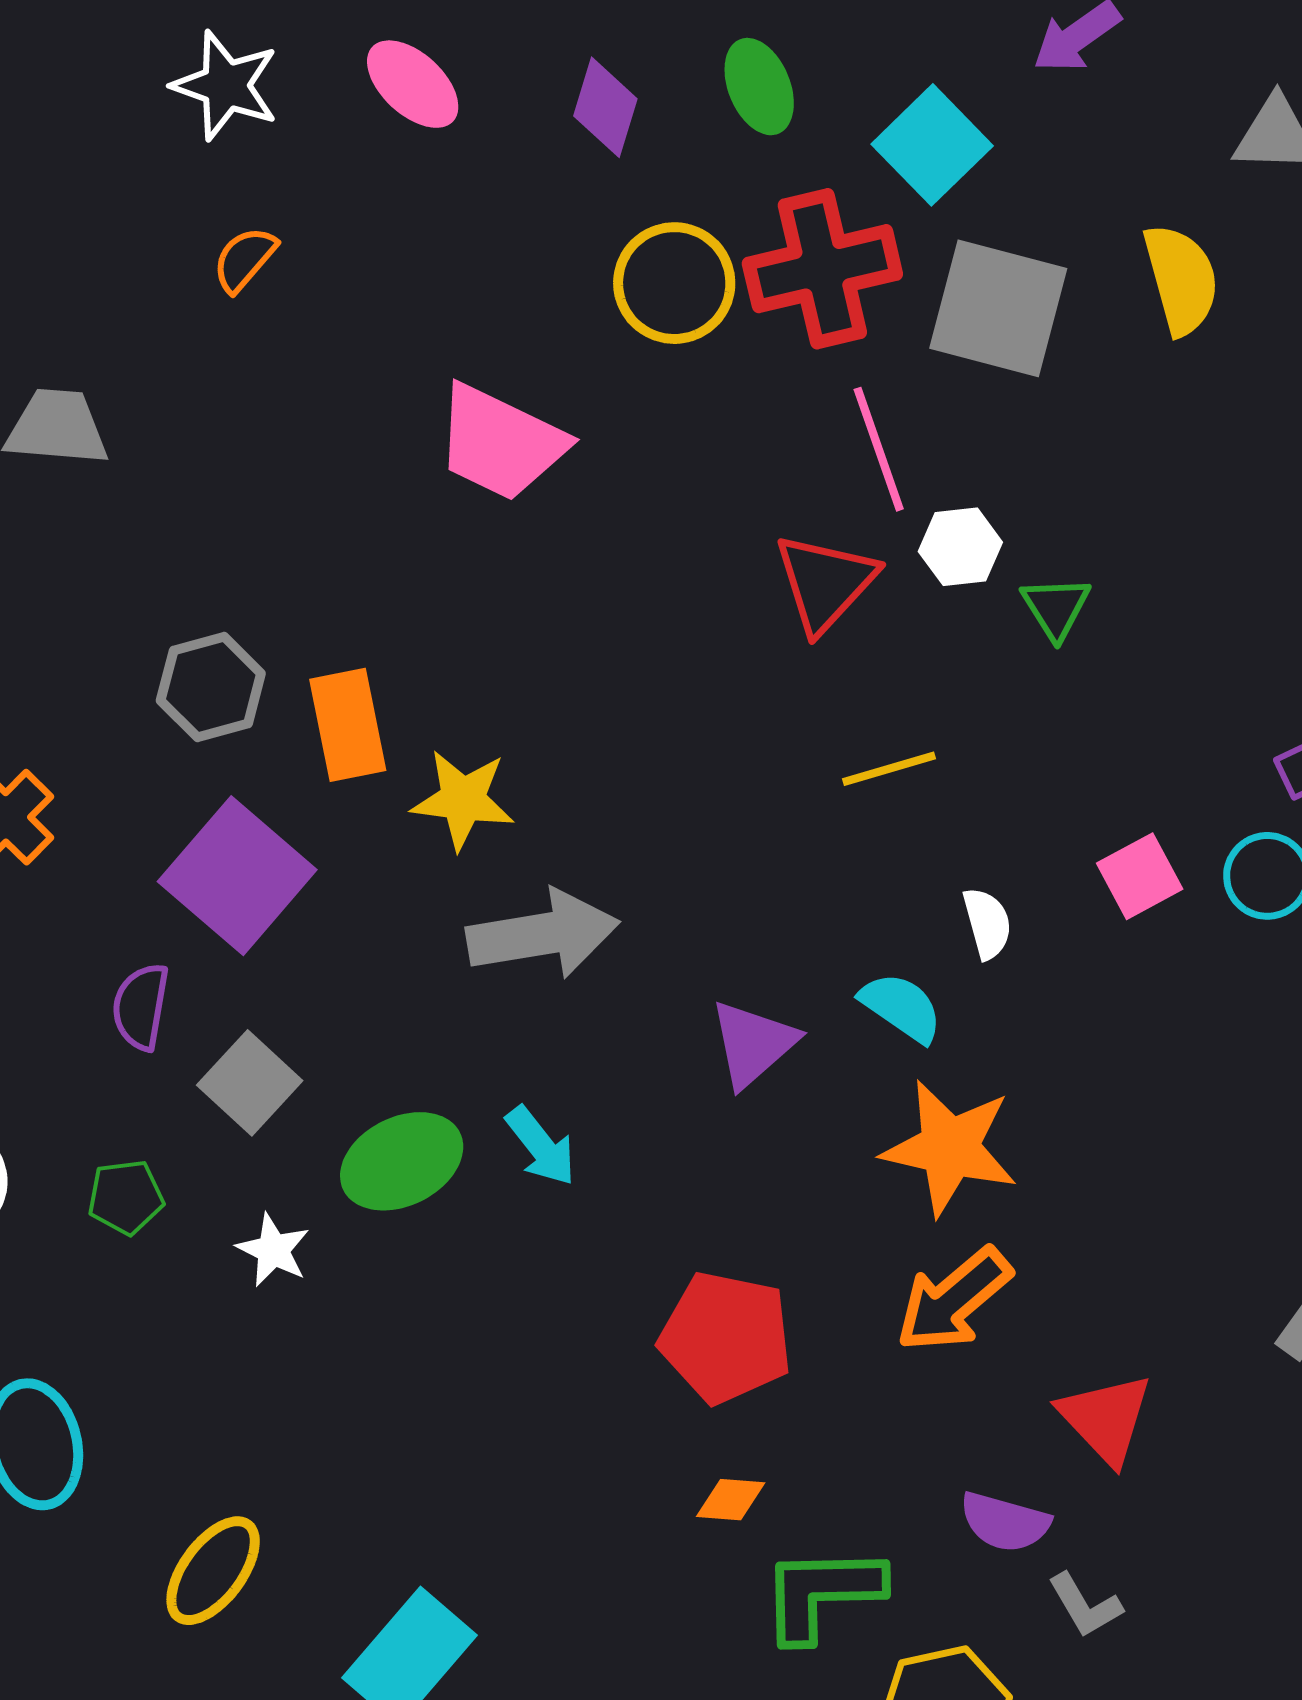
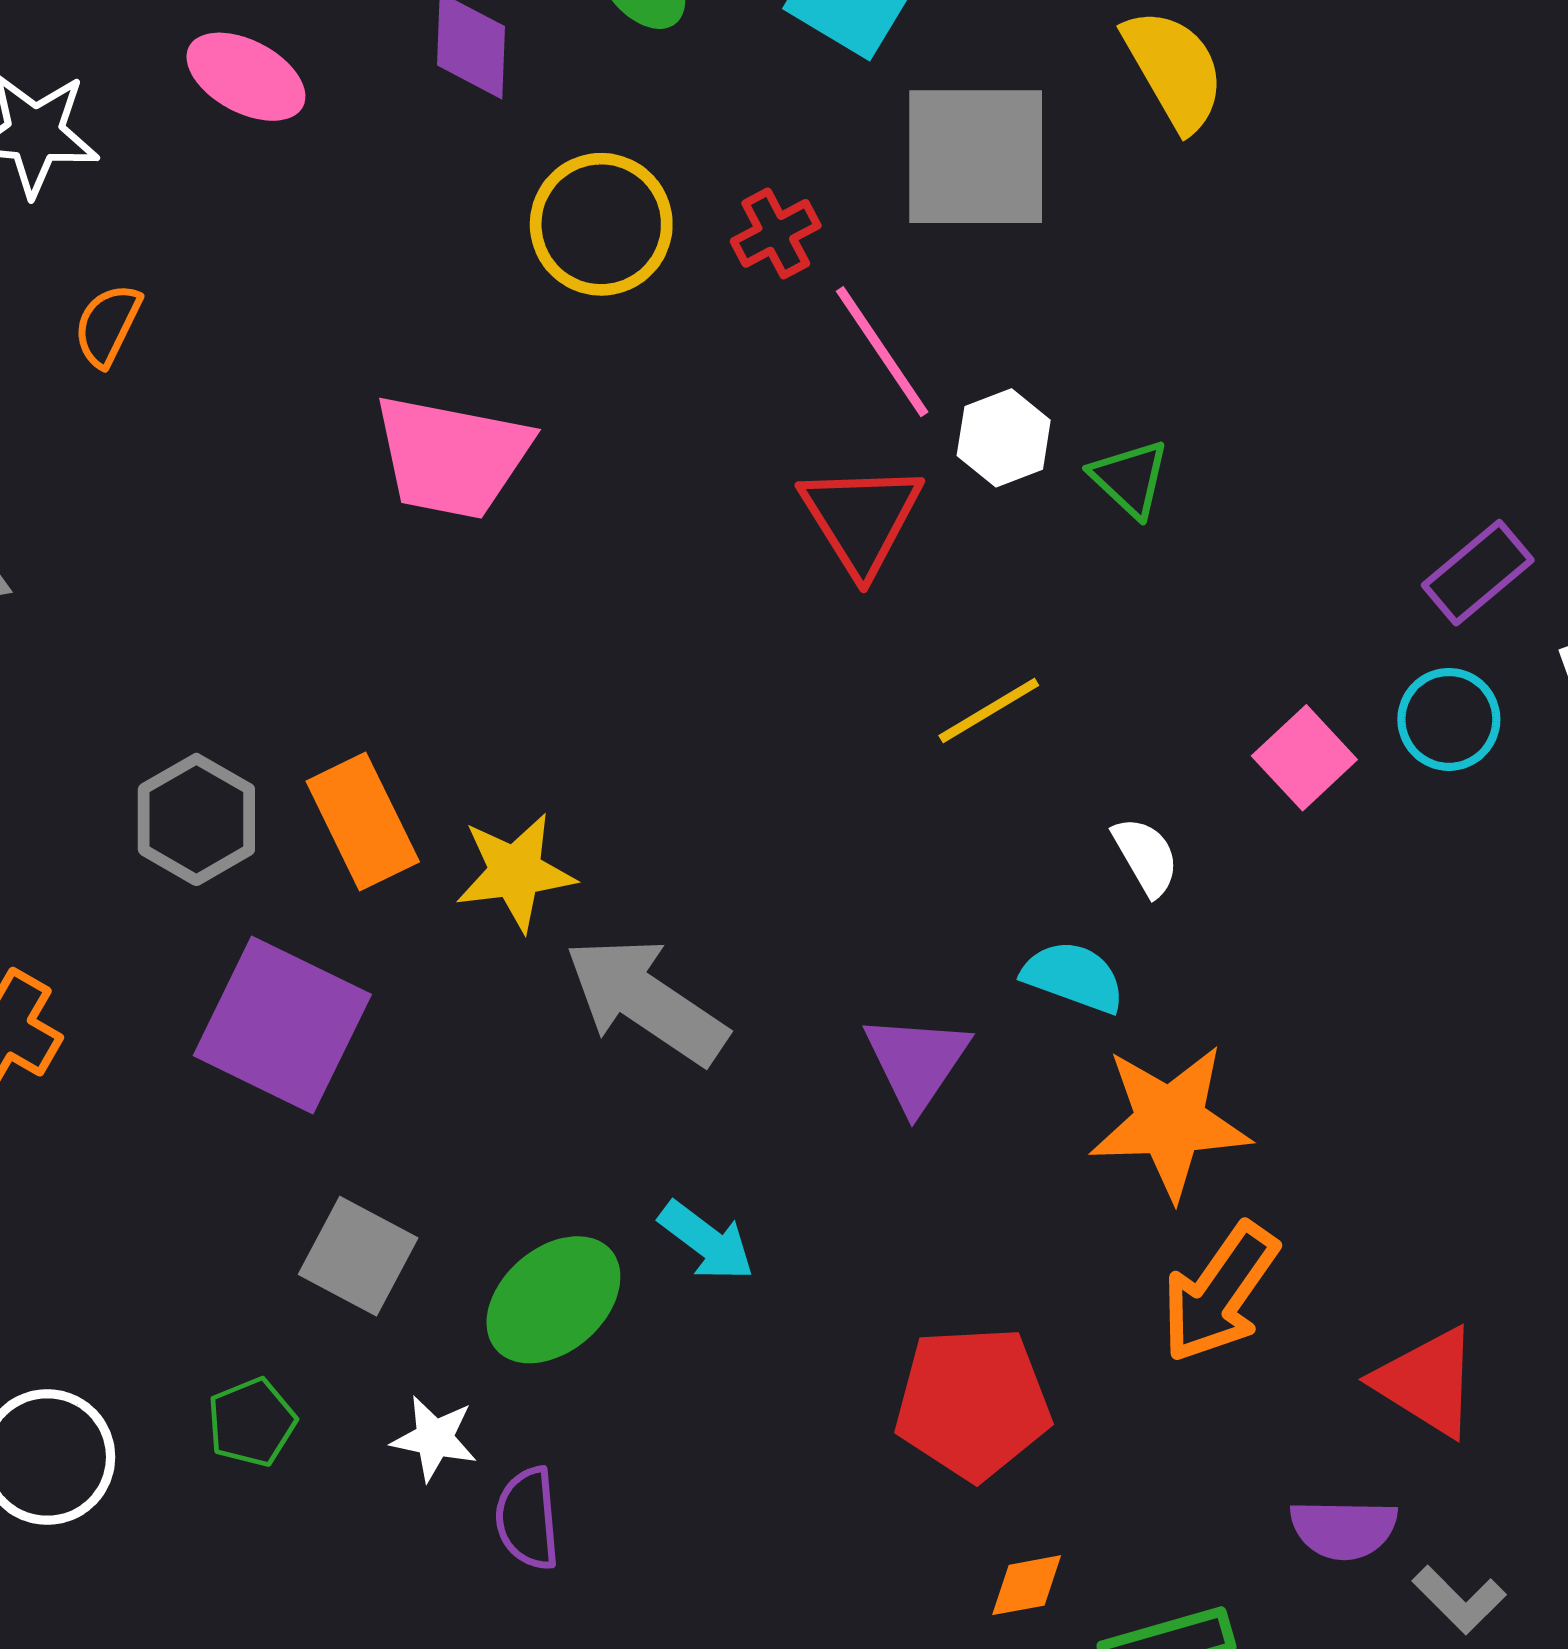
red cross: (822, 269) -> (776, 233), moved, size x0.5
gray arrow: (543, 934) -> (646, 1001), turned -122
purple semicircle: (141, 1007) -> (528, 1518), moved

